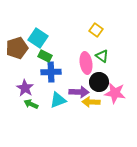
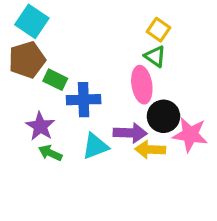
cyan square: (38, 38) -> (32, 21), moved
green rectangle: (45, 56) -> (55, 80), moved
green triangle: (102, 56) -> (155, 56), moved

